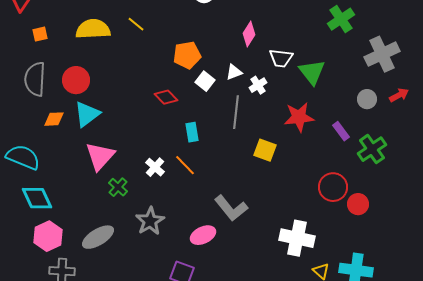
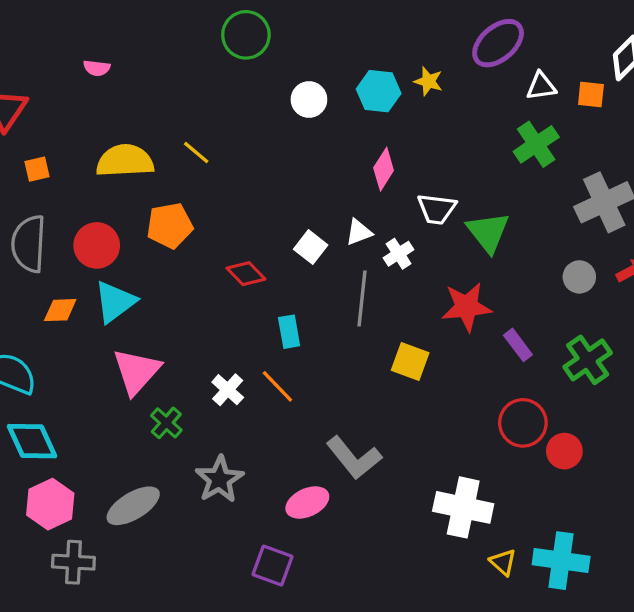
orange pentagon: (187, 55) -> (170, 226), moved
purple rectangle: (341, 131) -> (518, 345), moved

